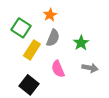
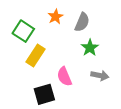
gray semicircle: (53, 38) -> (82, 22), moved
black square: (29, 85) -> (44, 94), moved, turned 36

